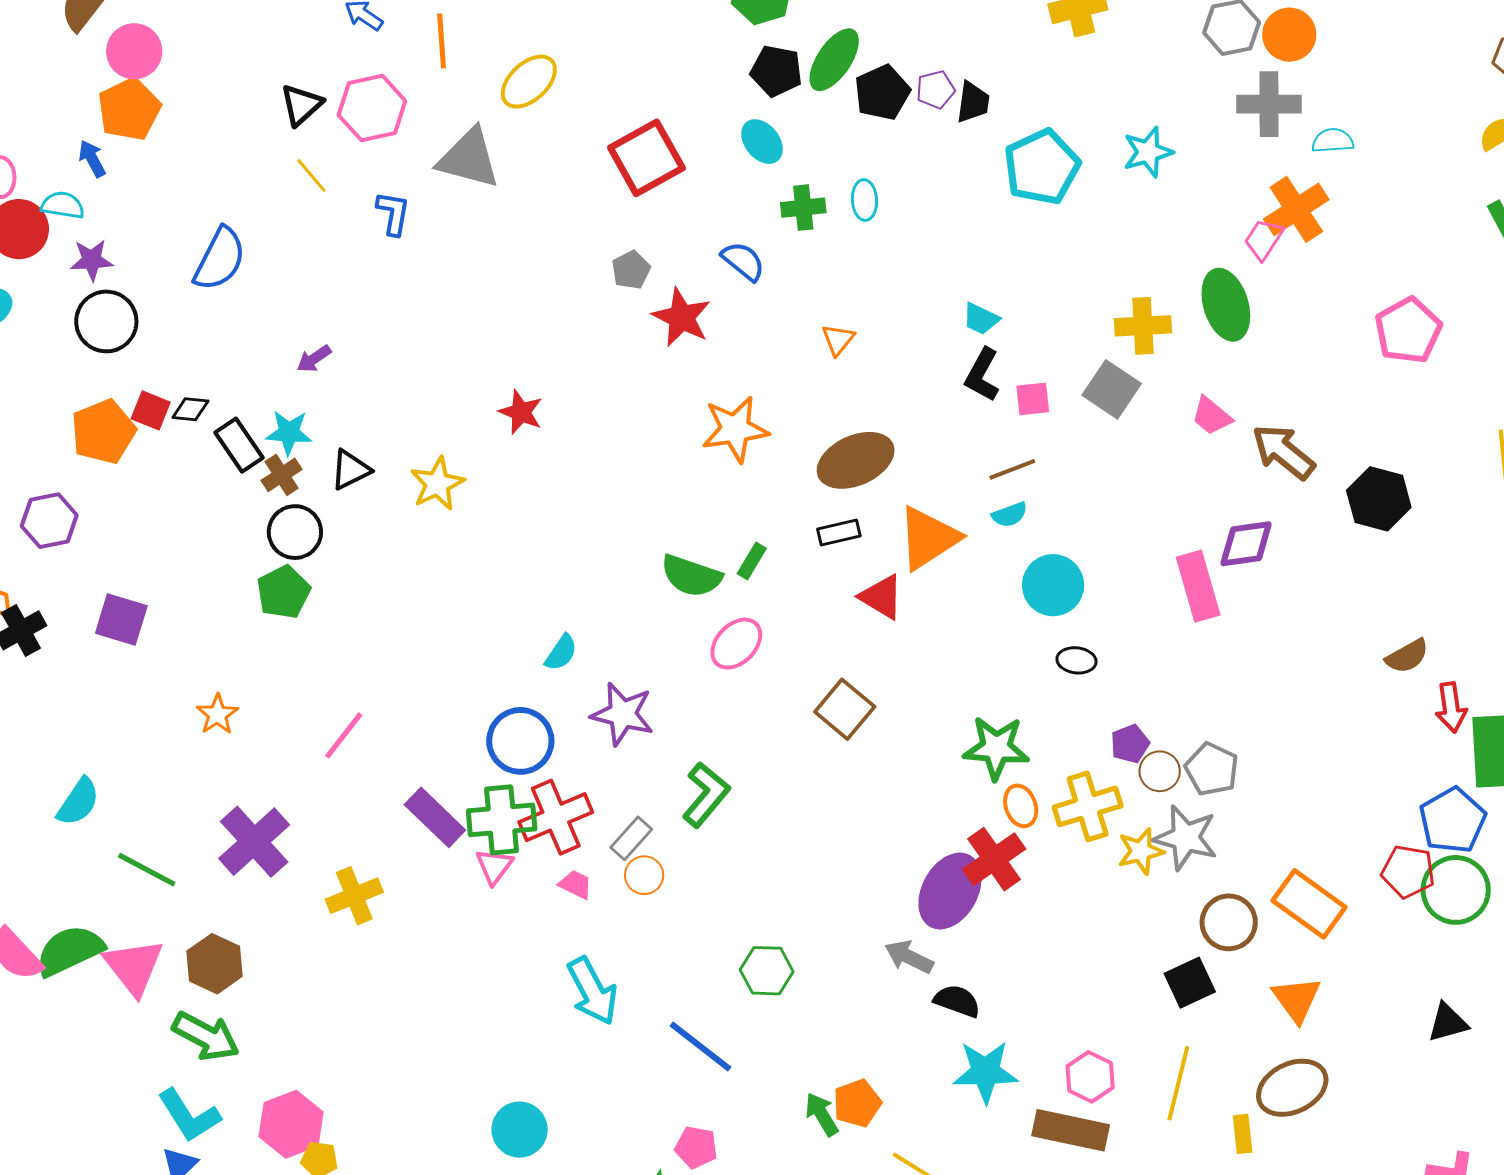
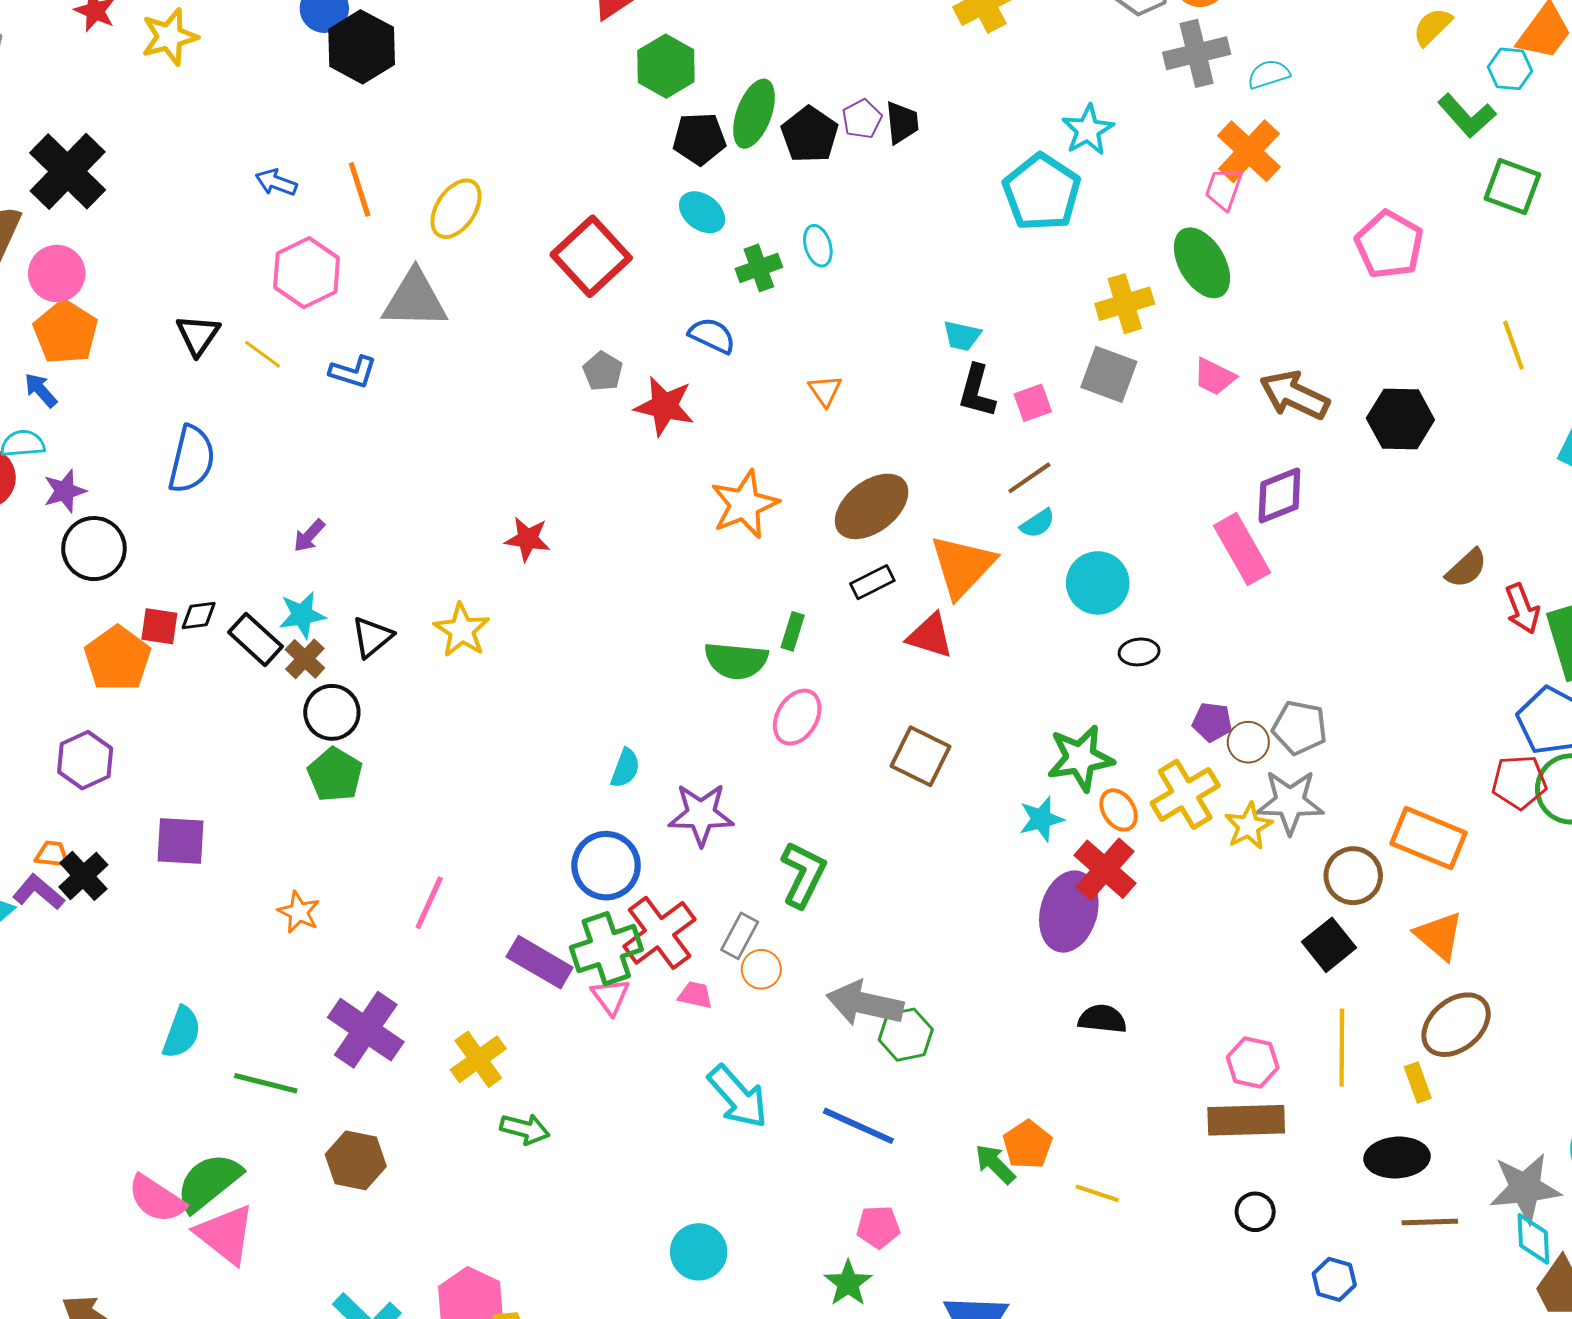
black triangle: (301, 105) -> (198, 335), moved
cyan pentagon: (1042, 167) -> (1042, 192), moved
blue L-shape: (393, 213) -> (353, 372), turned 111
purple pentagon: (1130, 744) -> (1212, 722), turned -30
gray arrow: (909, 957) -> (865, 1004), moved, size x1.5
pink triangle: (134, 967) -> (225, 1234), moved
green arrow: (206, 1036) -> (525, 1129), moved, size x0.7
cyan star: (985, 1072) -> (1041, 819), moved, size x0.7

